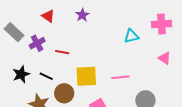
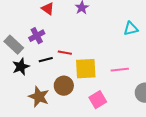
gray rectangle: (14, 32) -> (14, 45), moved
red line: (62, 52) -> (65, 53), moved
black line: (46, 76) -> (46, 60), moved, turned -40

